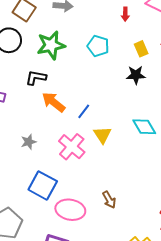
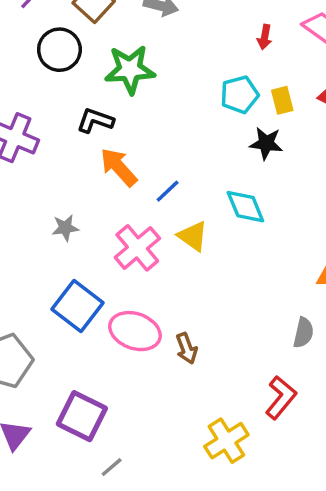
cyan pentagon: (98, 46) -> (240, 95), moved, turned 30
cyan diamond: (144, 127) -> (245, 207), moved
yellow triangle: (102, 135) -> (193, 236), turned -30
pink ellipse: (70, 210) -> (135, 331), moved

